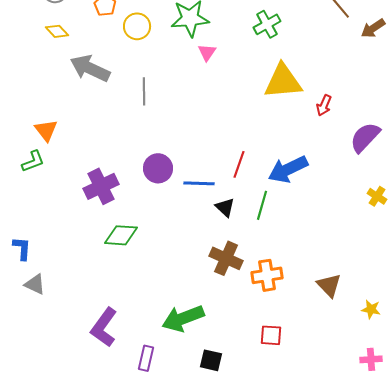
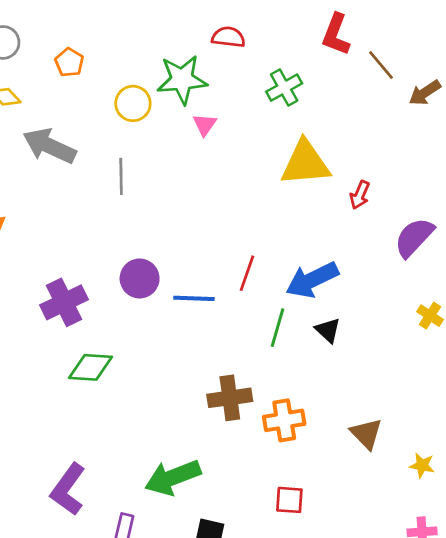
yellow circle: (137, 26) -> (133, 103), moved
black triangle: (225, 207) -> (328, 330), moved
brown cross: (226, 258) -> (230, 398), turned -32

